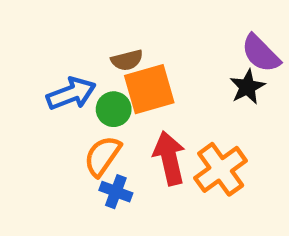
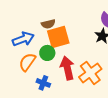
green circle: (114, 109) -> (47, 53), moved
orange semicircle: (102, 156) -> (27, 62), moved

